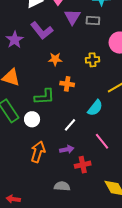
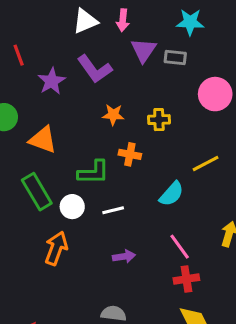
yellow cross: (92, 60) -> (159, 120), moved
white line: (70, 125) -> (113, 210), moved, turned 32
orange arrow: (38, 152) -> (56, 248), moved
red cross: (83, 165) -> (186, 279), moved

